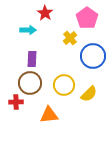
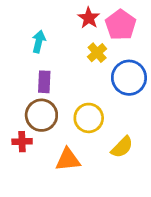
red star: (45, 13) -> (89, 18), moved
cyan arrow: (28, 30) -> (39, 42), turned -77
yellow semicircle: (89, 94) -> (122, 147), moved

